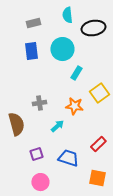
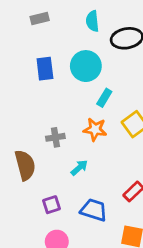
gray rectangle: (33, 23) -> (40, 18), moved
orange star: (74, 106) -> (95, 129), moved

